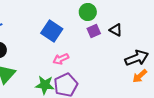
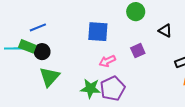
blue square: (52, 31) -> (98, 32), turned -30
purple square: (94, 31) -> (138, 51), moved

